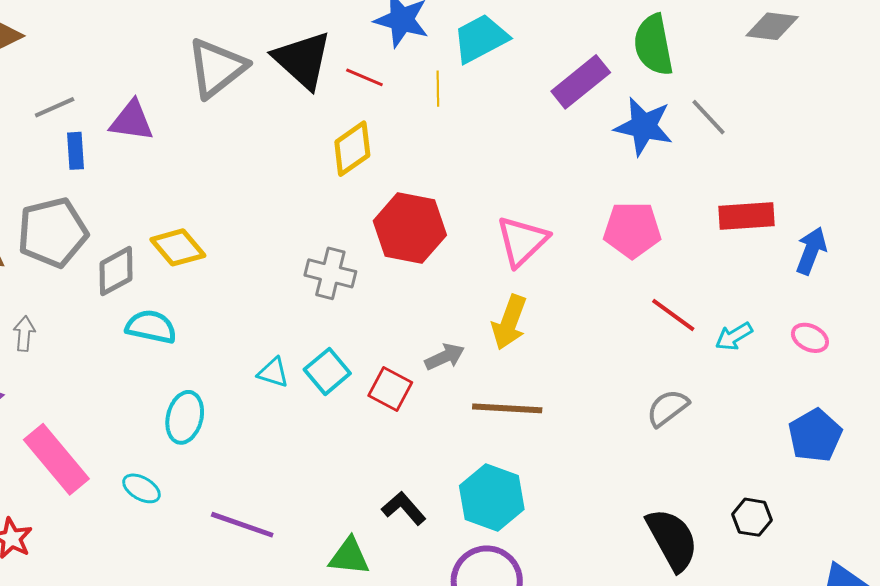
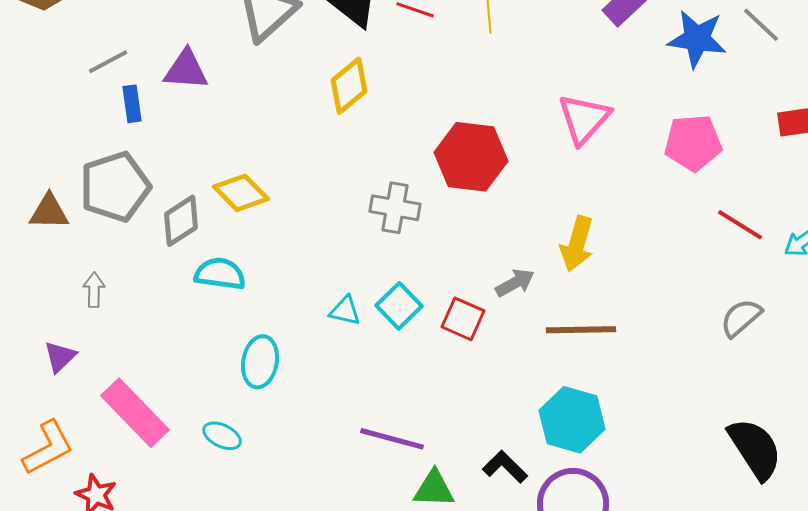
yellow diamond: (352, 149) -> (349, 86), moved
pink triangle: (522, 241) -> (584, 119), moved
black L-shape: (404, 508) -> (505, 467), moved
purple line: (242, 525) -> (392, 439), moved

